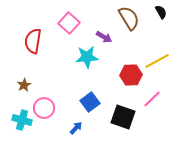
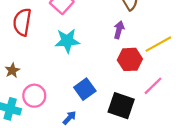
purple arrow: (104, 37) -> (119, 30), moved, turned -105
cyan star: (87, 57) -> (67, 41), moved

